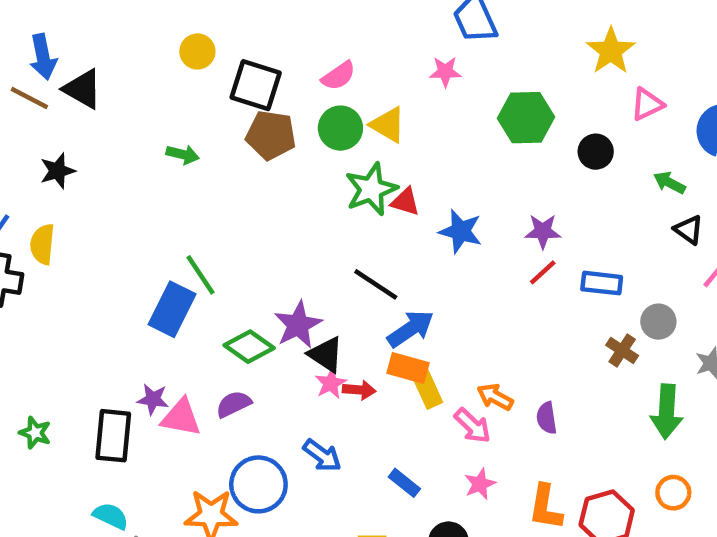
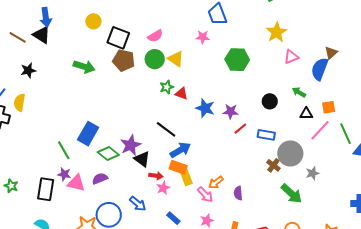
blue arrow: (43, 57) -> (46, 17), moved
black circle: (596, 152) -> (270, 101), moved
green arrow: (183, 154) -> (84, 67), size x1.5
green star: (371, 189) -> (167, 87), size x0.6
black triangle: (689, 230) -> (306, 114), turned -40
purple star: (543, 231) -> (231, 112), moved
green line: (201, 275) -> (64, 150), moved
blue rectangle: (172, 309) -> (88, 134), moved
gray circle: (658, 322) -> (290, 153), size x1.6
pink star: (331, 383) -> (163, 188), moved
orange arrow: (495, 397) -> (216, 182), turned -70
green arrow: (667, 412) -> (292, 194), turned -55

